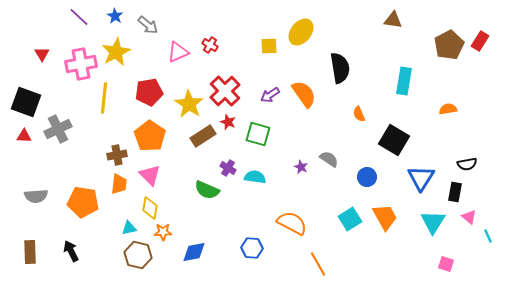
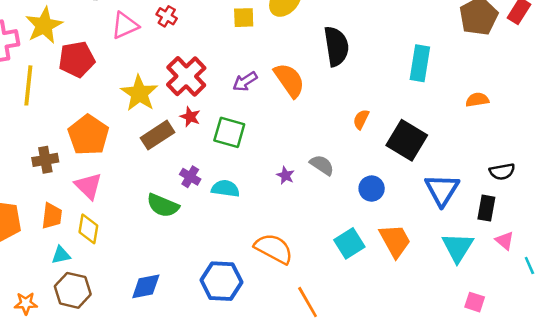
red pentagon: (149, 92) -> (77, 59), moved
orange semicircle: (359, 114) -> (361, 119), moved, turned 49
orange trapezoid: (119, 184) -> (52, 216), moved
orange star: (163, 232) -> (26, 303), moved
blue hexagon: (252, 248) -> (221, 281), size x1.4

